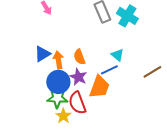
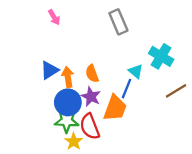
cyan cross: (127, 16) -> (161, 56), moved
blue line: (109, 70) -> (127, 89), turned -42

